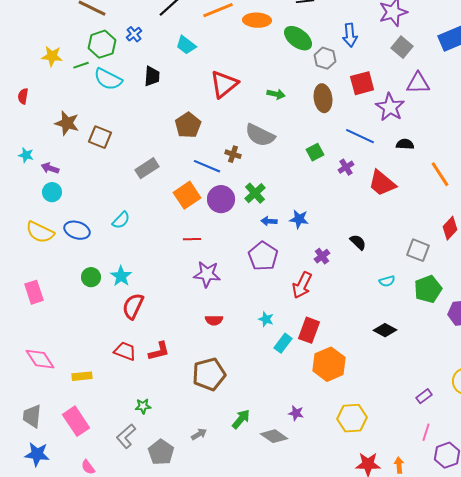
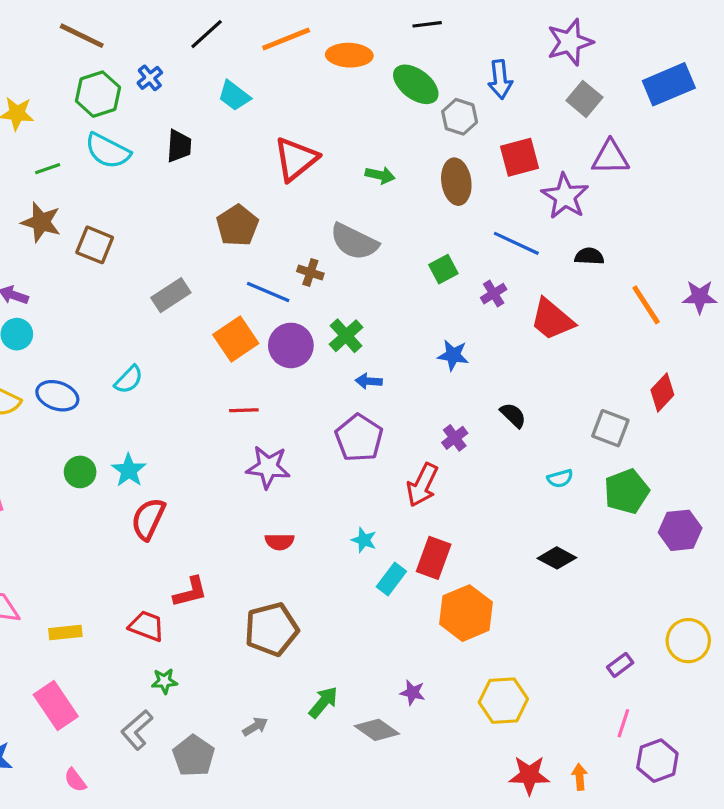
green line: (81, 65) -> (48, 169), moved
blue star: (299, 219) -> (453, 355), moved
red trapezoid: (125, 351) -> (147, 626), moved

